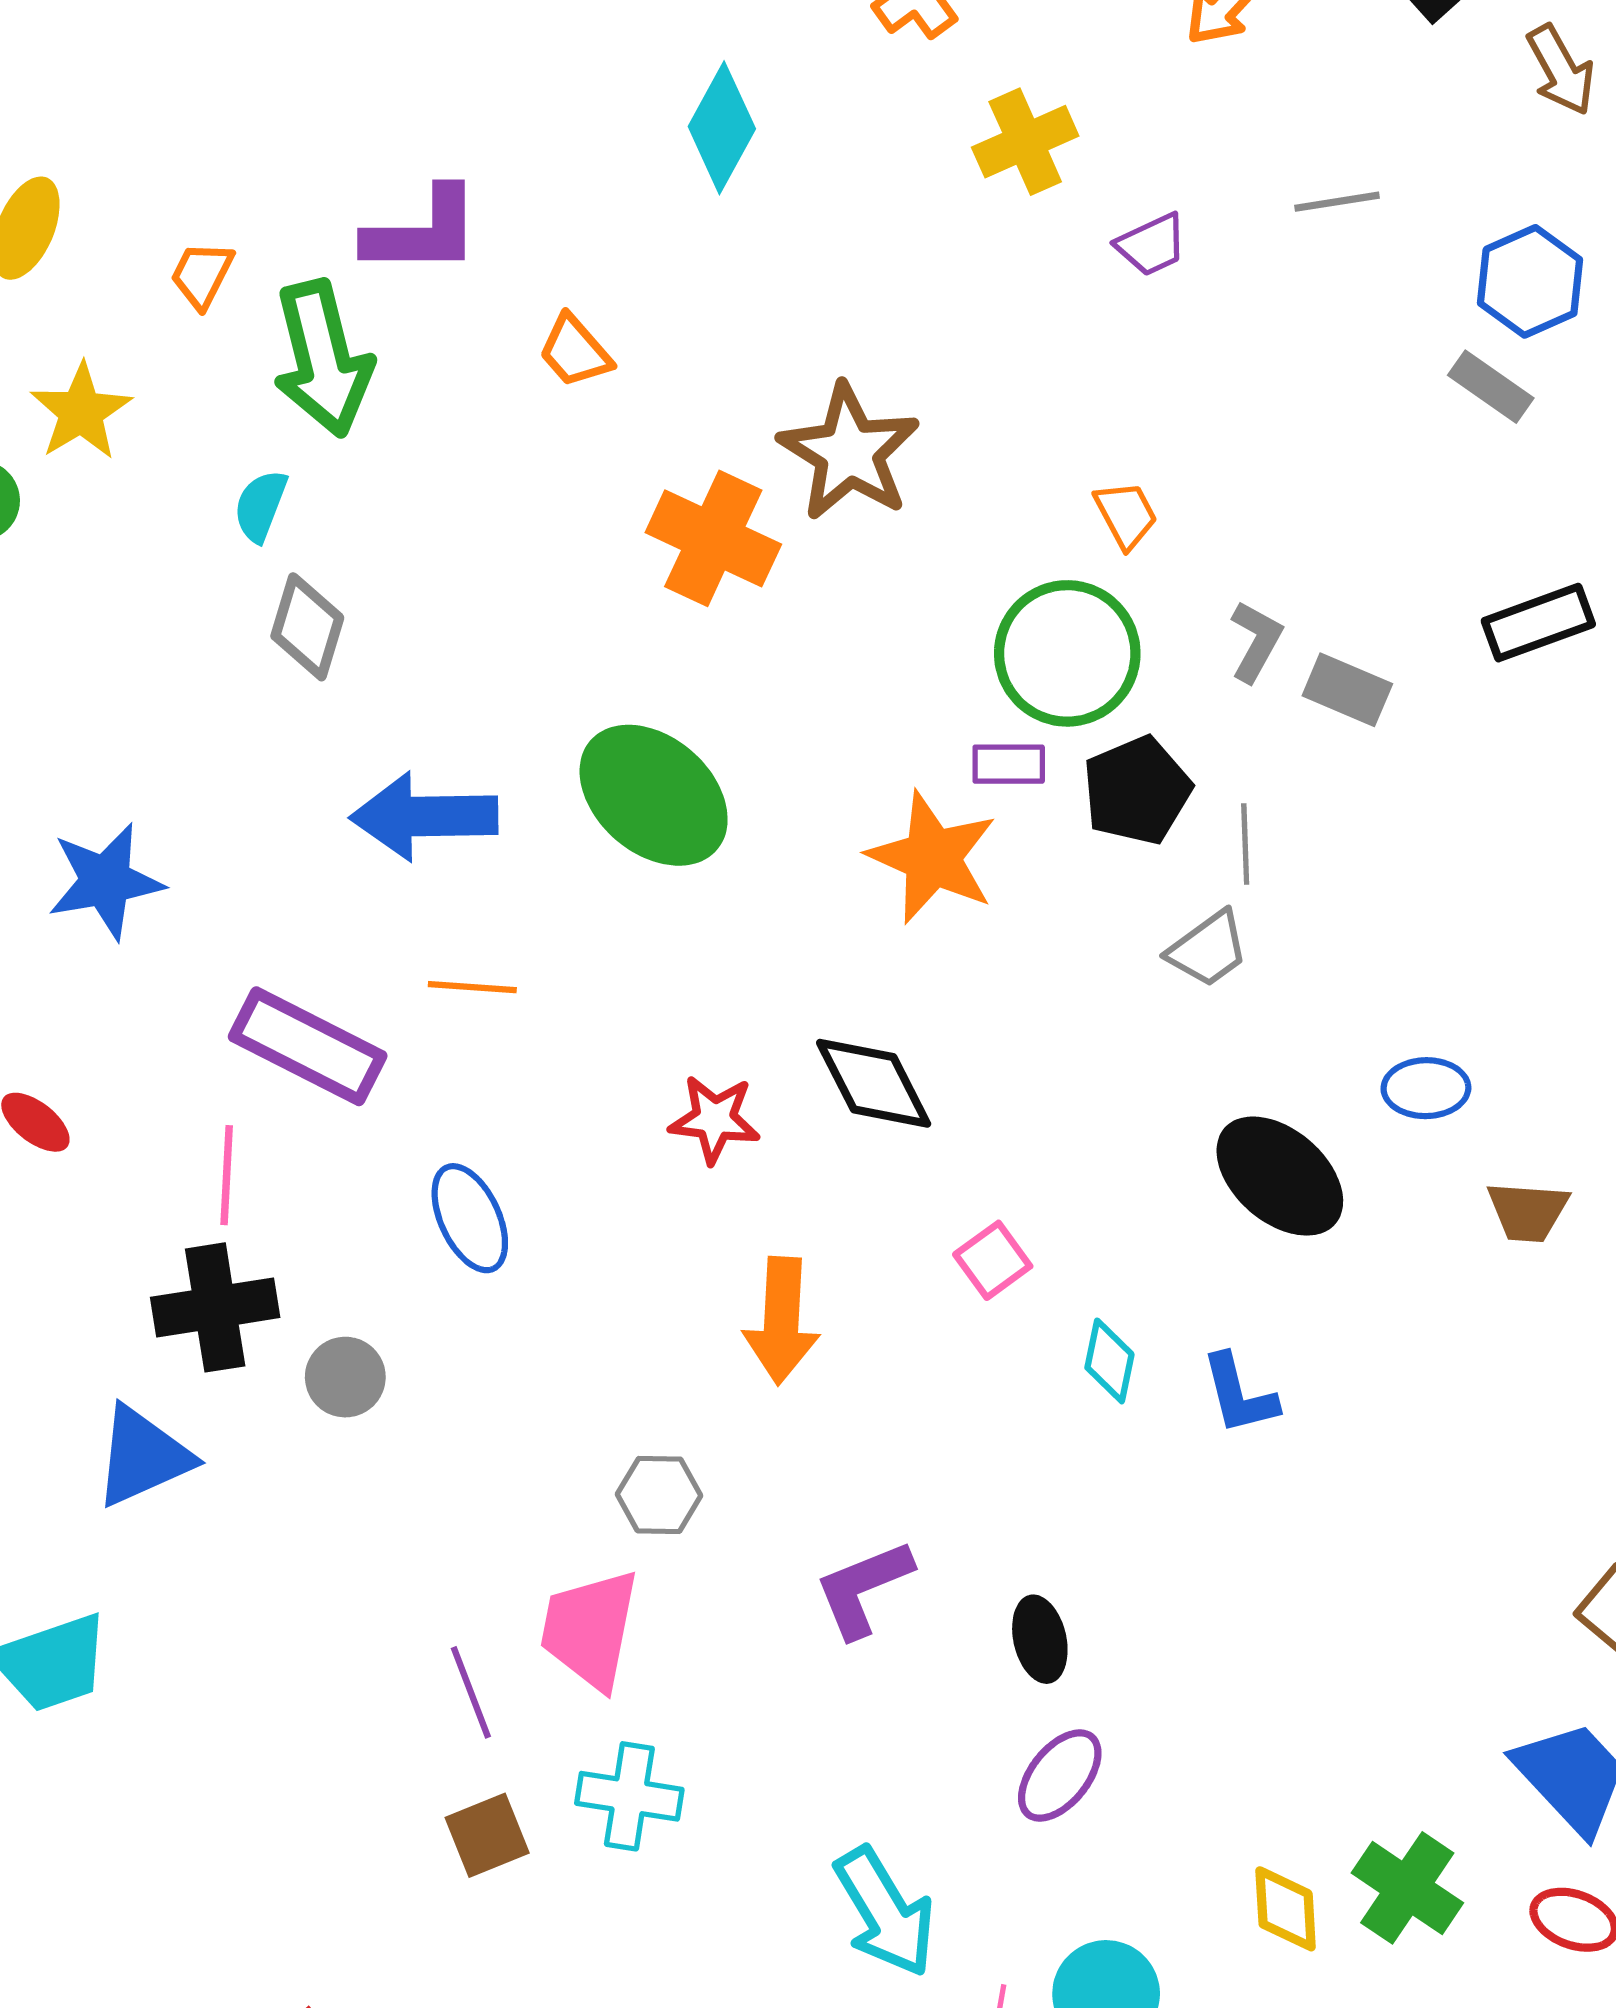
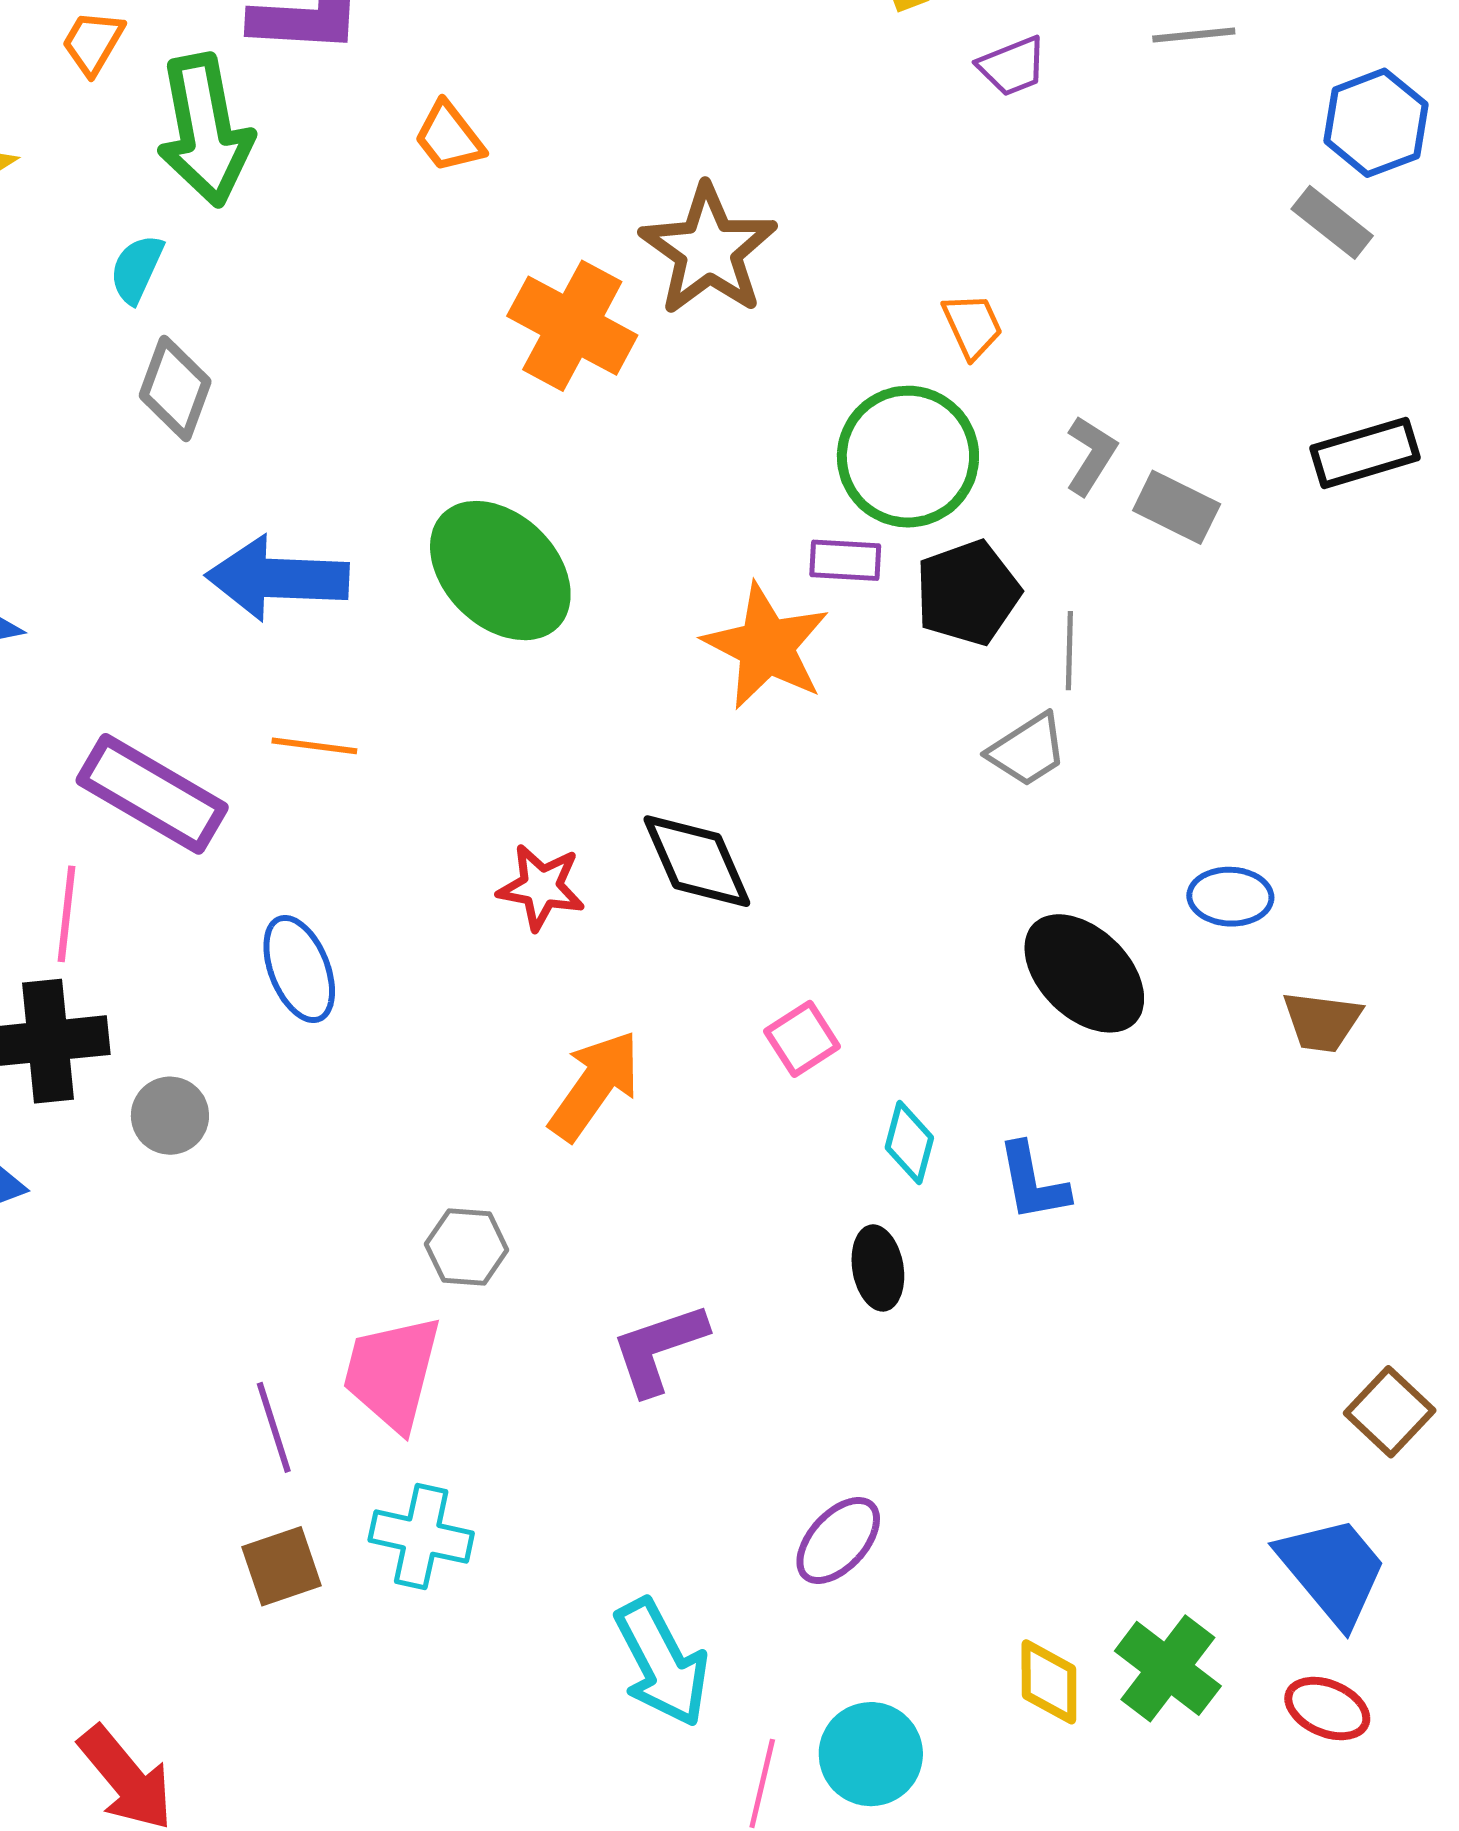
orange arrow: (781, 1321) -> (595, 1085), turned -151
black ellipse: (1040, 1639) -> (878, 1268), moved

